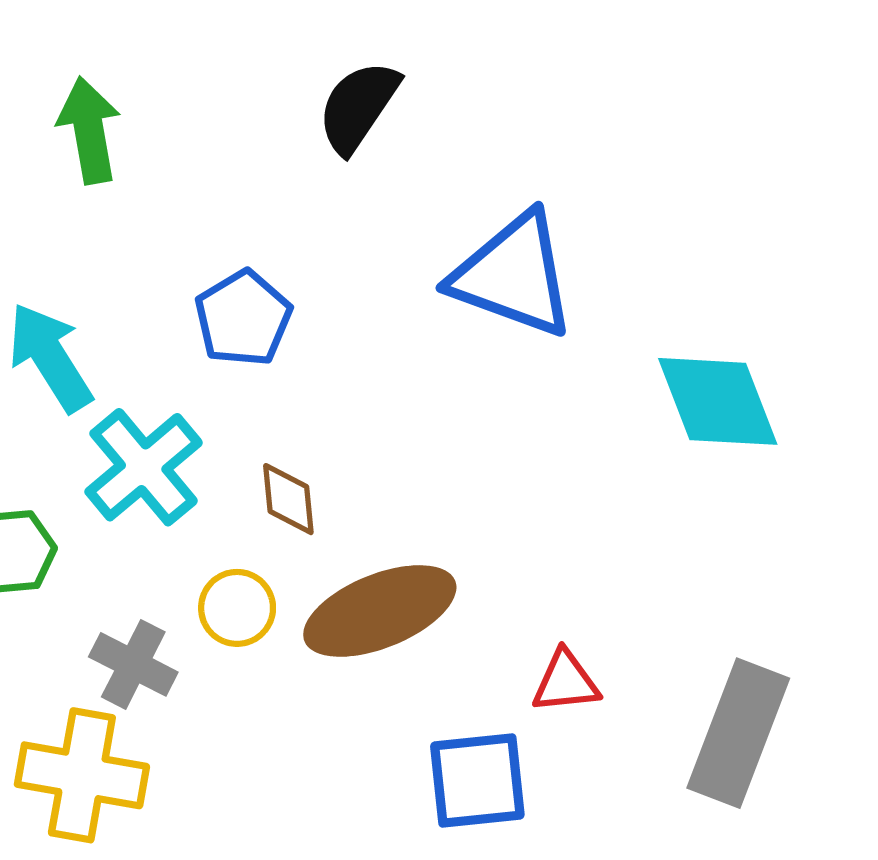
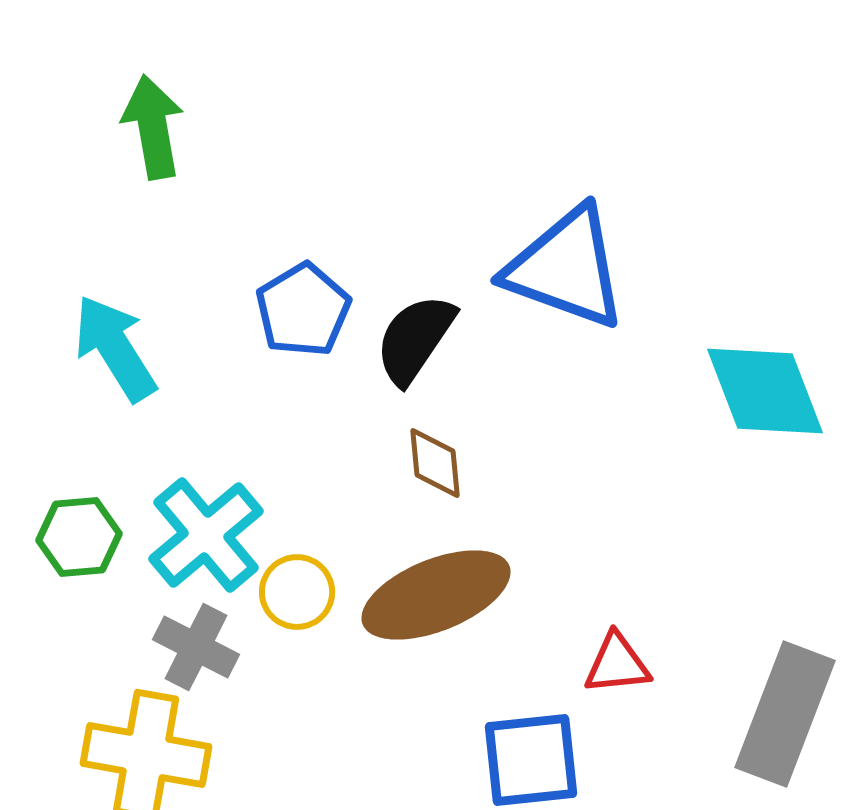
black semicircle: (358, 107) -> (415, 339), moved
cyan cross: (144, 467) -> (206, 535), moved
brown diamond: (288, 499) -> (435, 463), moved

